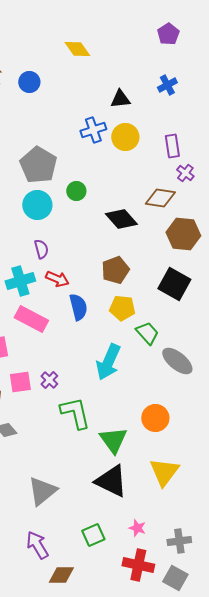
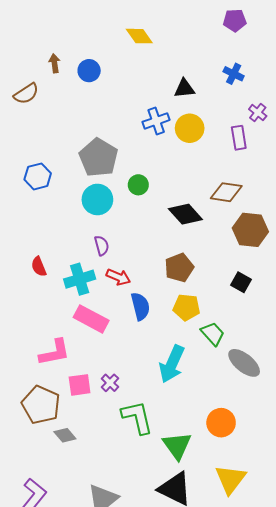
purple pentagon: (168, 34) -> (235, 20), turned 30
blue cross: (167, 85) -> (234, 74), turned -36
purple cross: (185, 173) -> (258, 113), moved
black square: (174, 284) -> (241, 282), size x0.6

